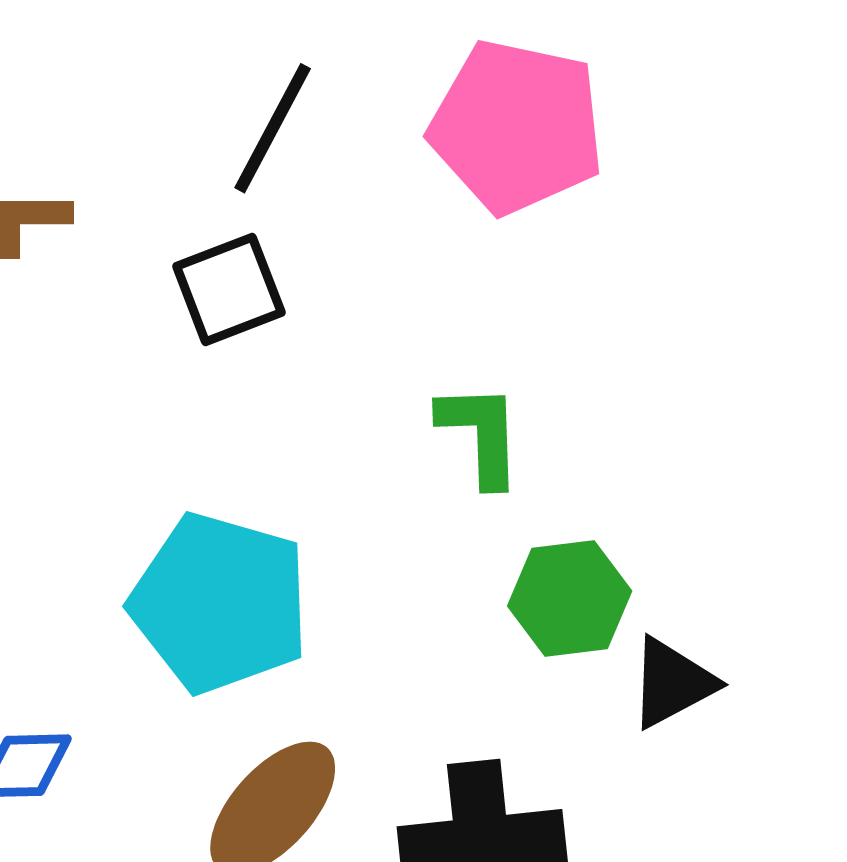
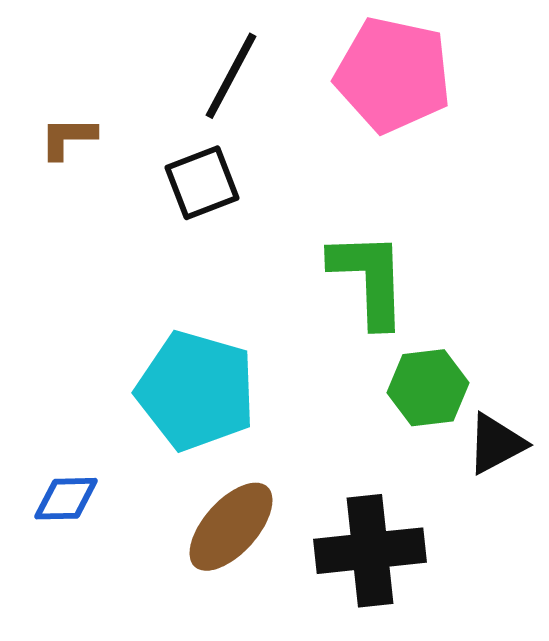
green L-shape: (481, 434) -> (369, 279), size x1.4

